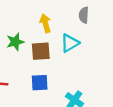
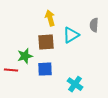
gray semicircle: (84, 15) -> (94, 25), moved
green star: (15, 42) -> (25, 56), moved

